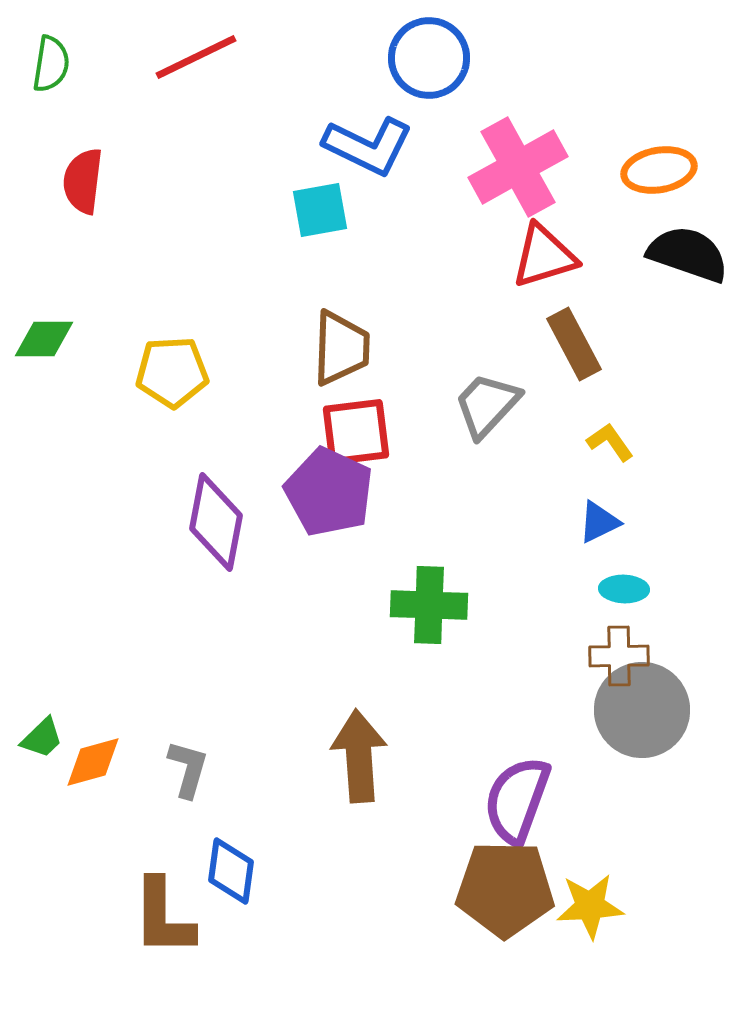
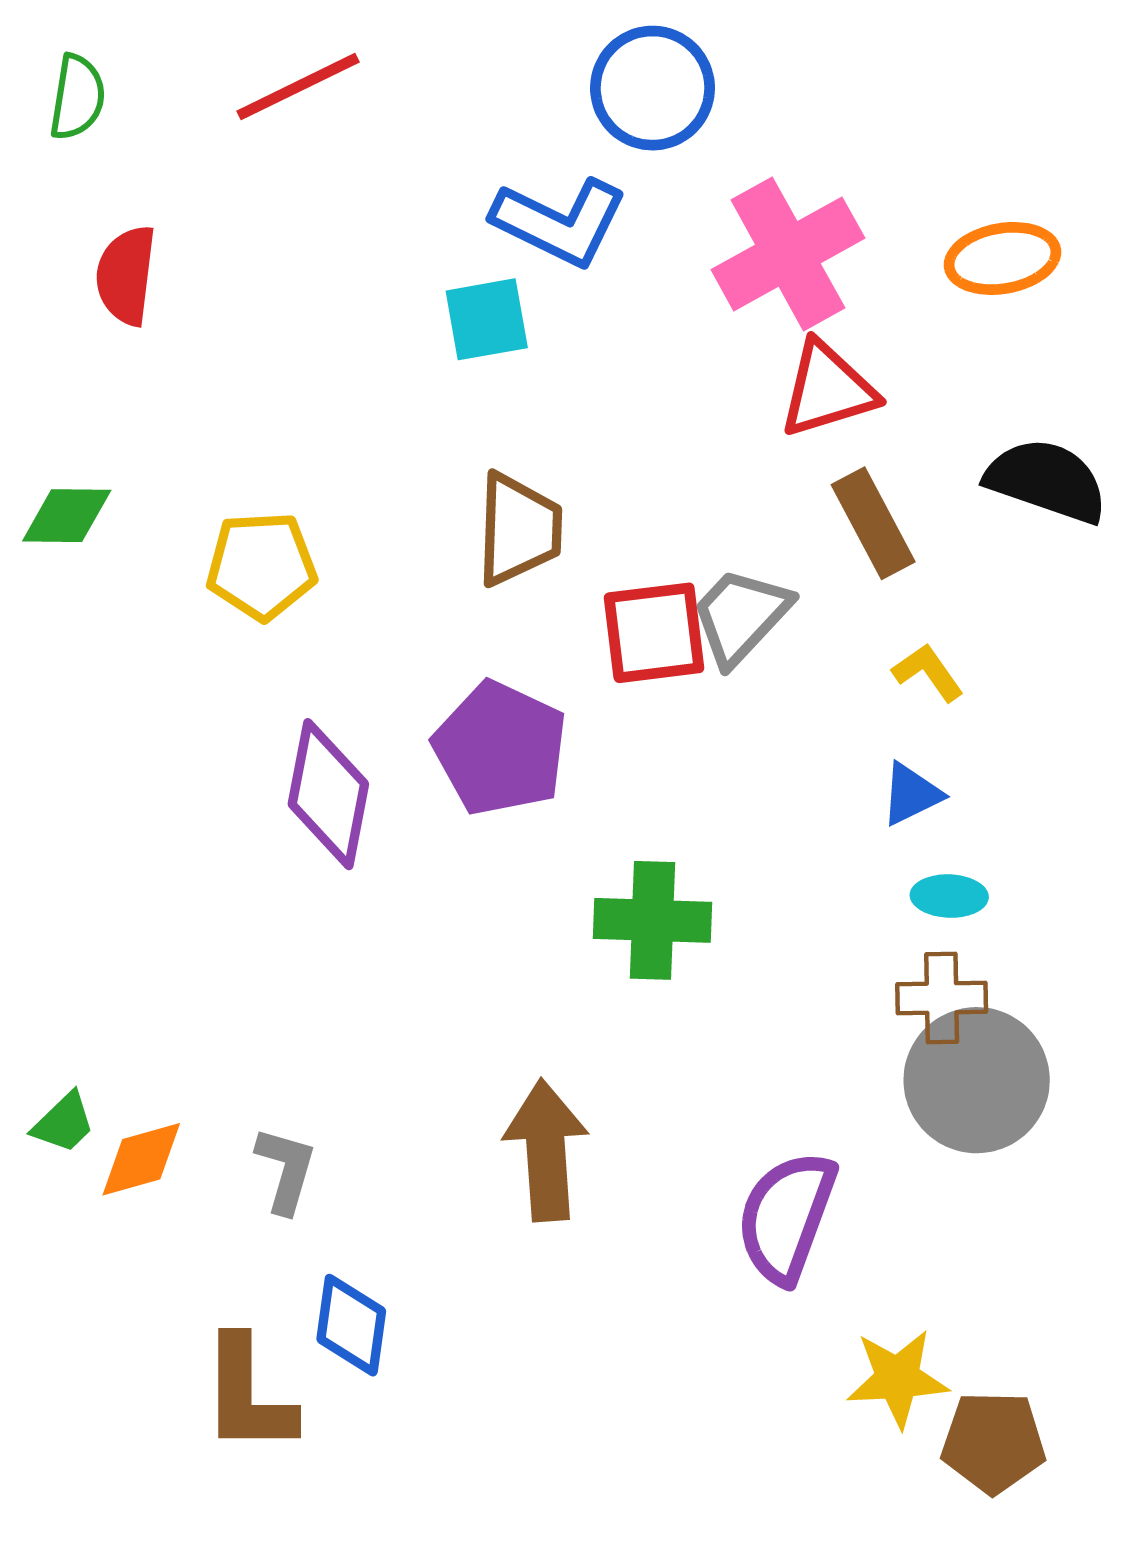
black semicircle: (688, 254) -> (1047, 481), moved
red square: (356, 432) -> (654, 633), moved
brown pentagon: (505, 889) -> (993, 1442), moved, size x0.7

